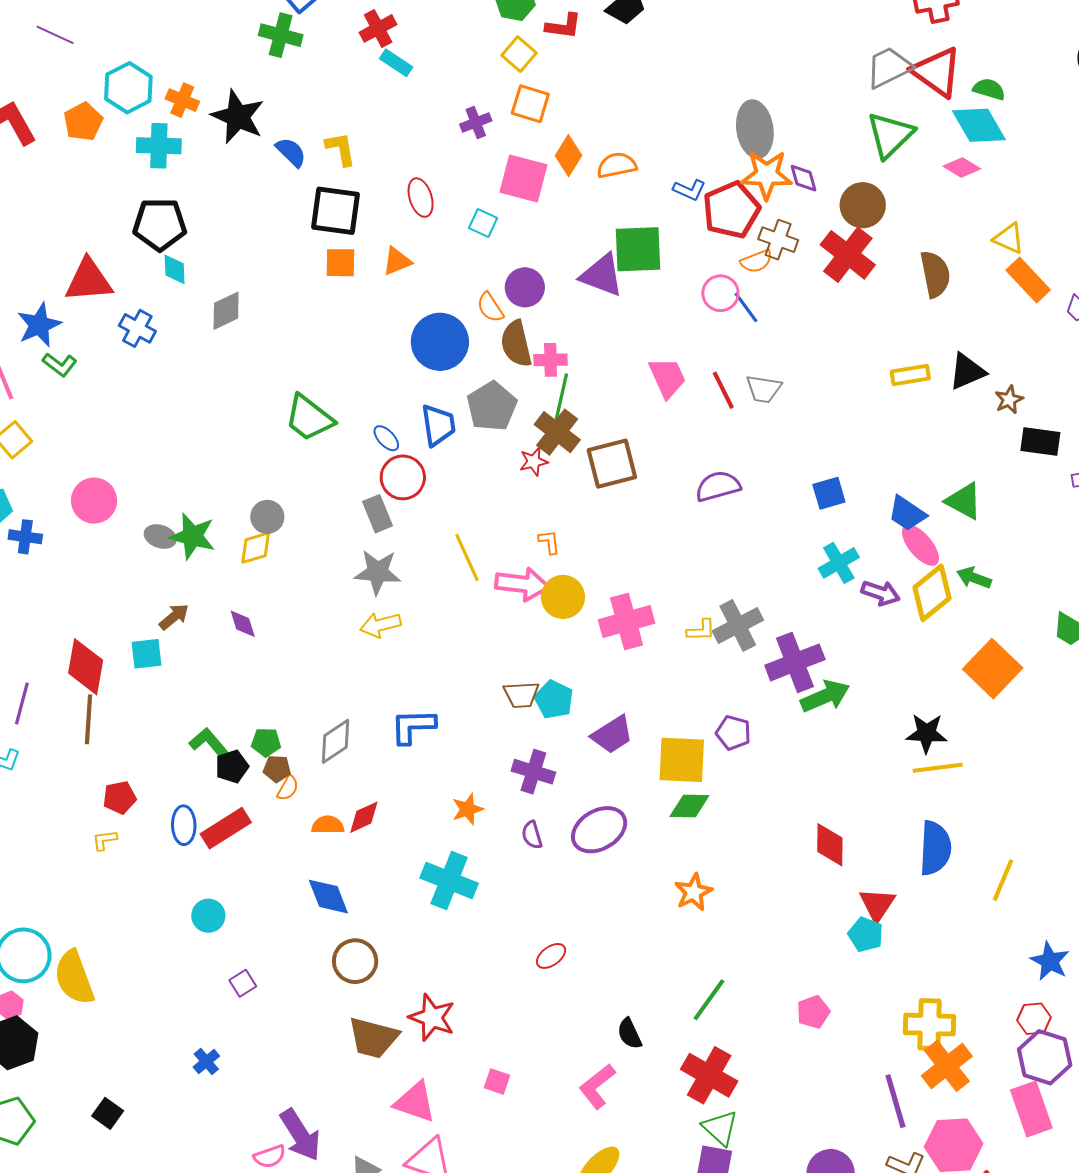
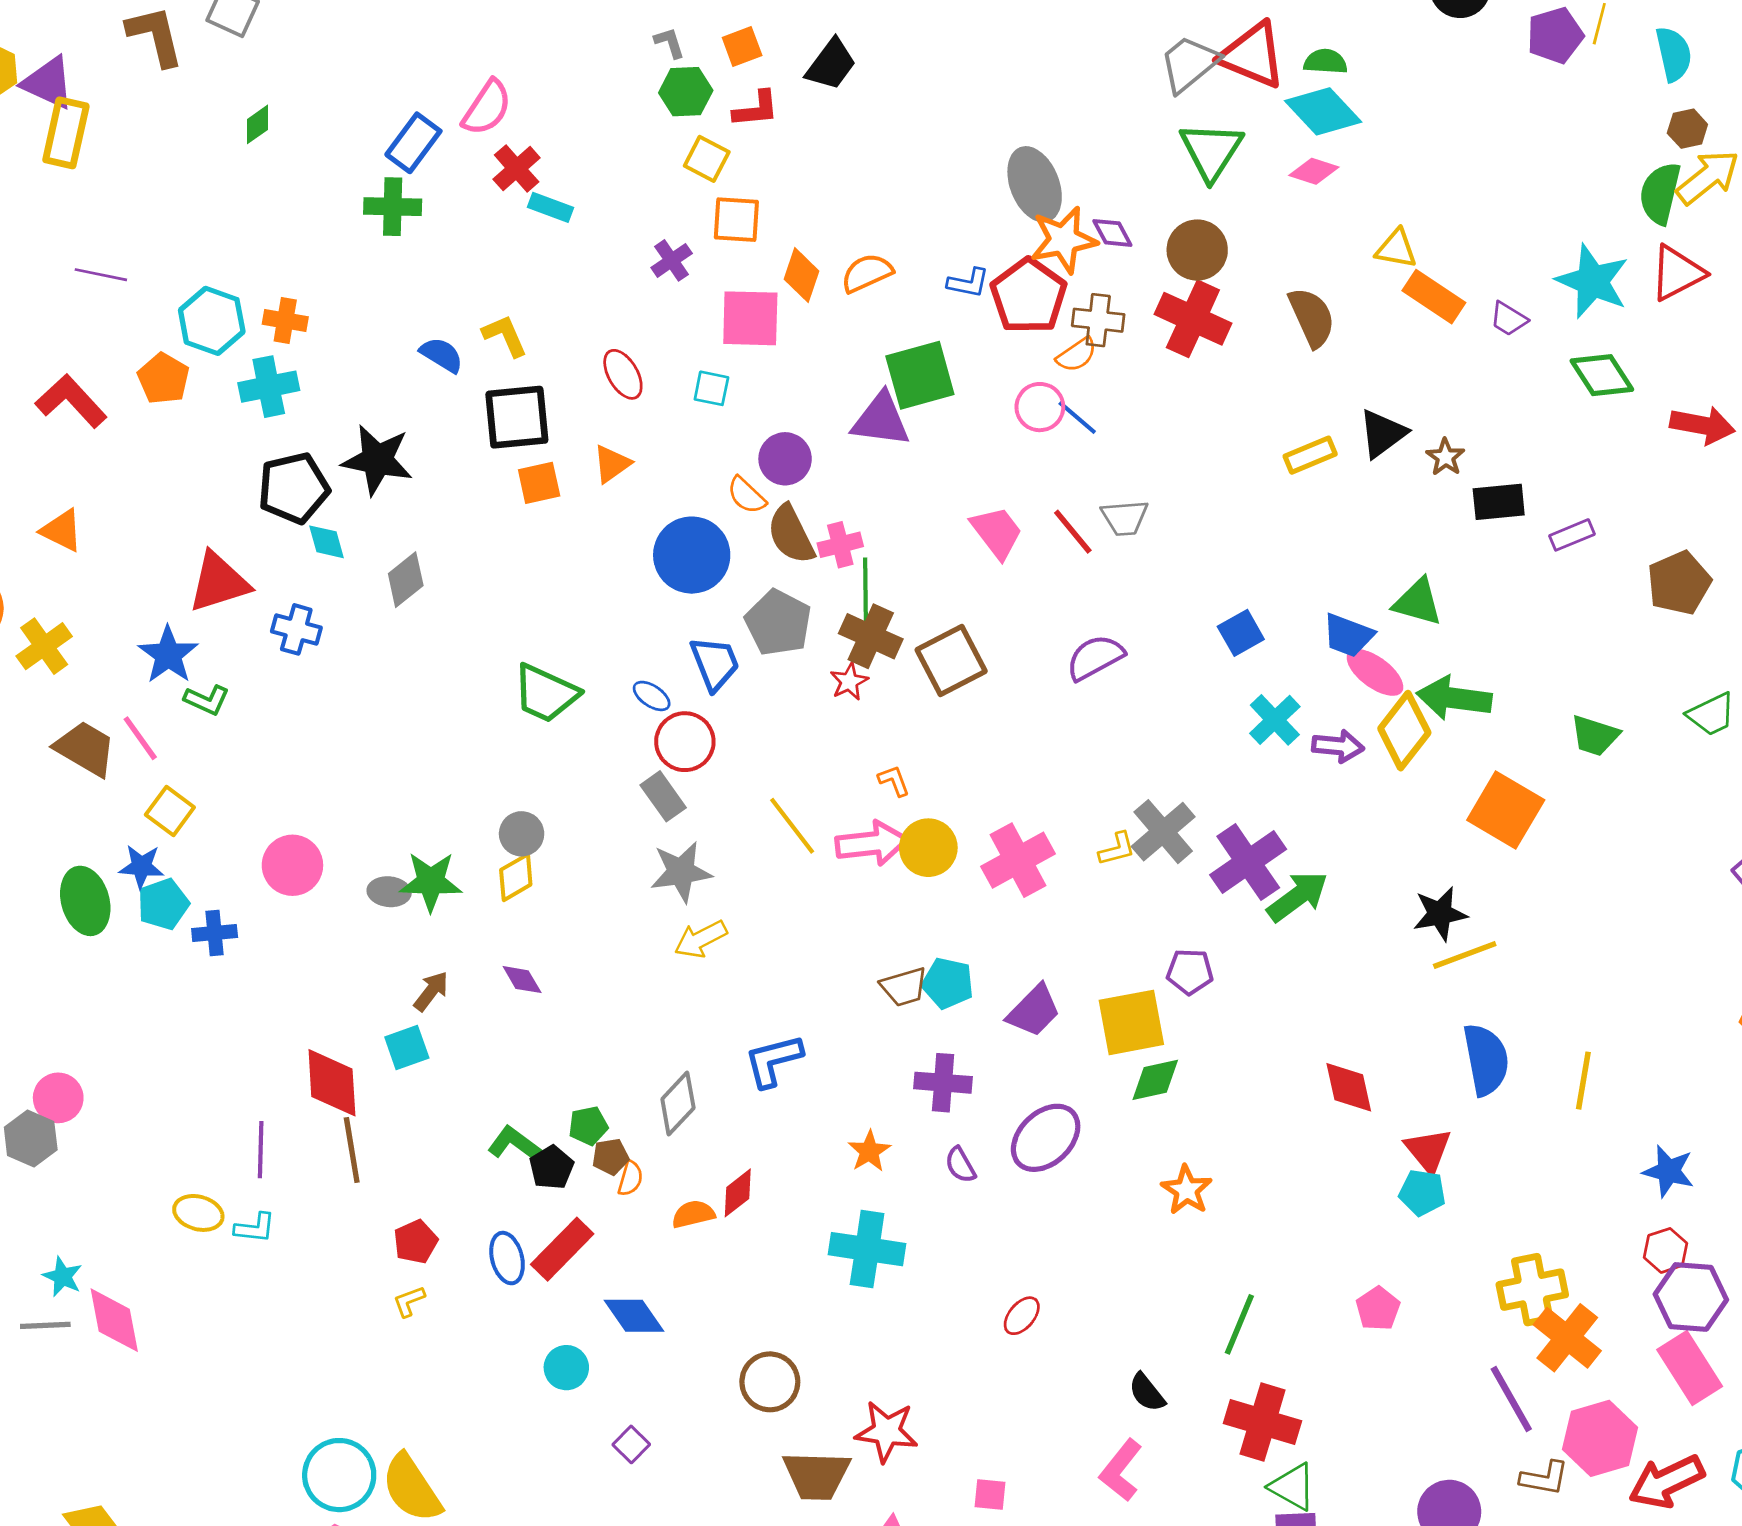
black star: (238, 117) -> (377, 460), moved
green arrow: (974, 578) -> (1454, 698), size x1.6
blue diamond: (328, 897) -> (634, 1316), moved

